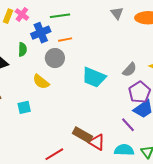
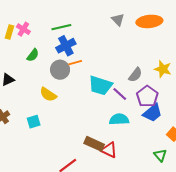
blue cross: (41, 33) -> (66, 46), moved
orange line: (65, 40) -> (75, 63), moved
green semicircle: (22, 49) -> (33, 55), moved, turned 40
purple line: (128, 125) -> (120, 94), moved
cyan semicircle: (124, 150) -> (119, 119), moved

